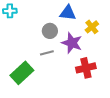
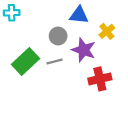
green rectangle: (22, 73) -> (26, 62), moved

